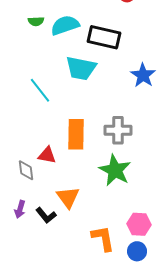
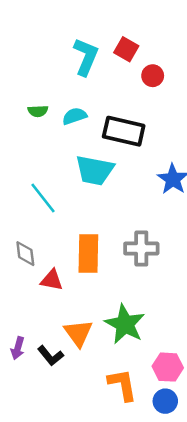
cyan semicircle: (65, 25) -> (74, 116), size x0.7
gray diamond: (26, 170) -> (25, 254), moved
green star: (115, 170) -> (125, 324), moved

